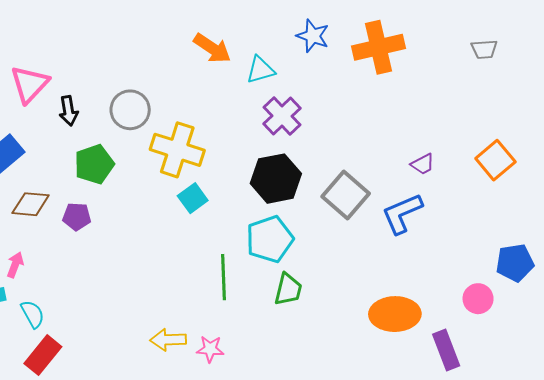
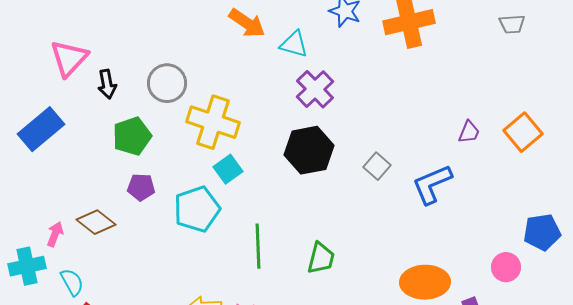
cyan triangle: (260, 70) -> (294, 44), turned 32
purple trapezoid: (423, 164) -> (469, 132), moved, turned -40
gray square: (346, 195) -> (377, 166), size x0.6
brown diamond: (31, 204) -> (96, 222), moved, turned 33
purple pentagon: (77, 217) -> (141, 187), moved
cyan pentagon: (270, 239) -> (197, 209), moved

